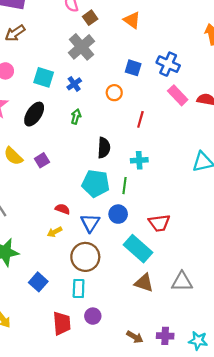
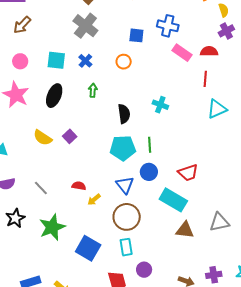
red line: (140, 119) -> (205, 79), moved
cyan cross: (139, 160) -> (160, 105), moved, turned 35
red semicircle: (63, 209) -> (79, 186), moved
blue square: (38, 282) -> (88, 248), size x1.4

